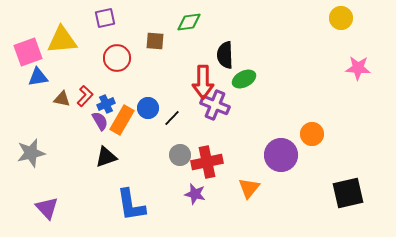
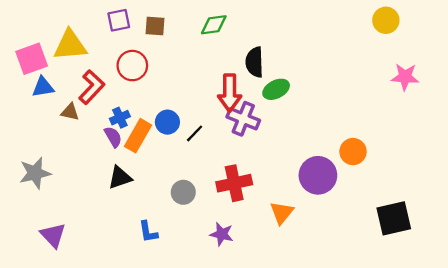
brown square: (155, 41) -> (155, 26), moved
red L-shape: (85, 96) -> (92, 87), moved, size x1.4
gray circle: (180, 155) -> (183, 192), moved
purple star: (195, 194) -> (222, 234), moved
blue L-shape: (131, 205) -> (148, 232), size x0.6

